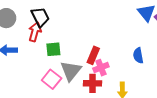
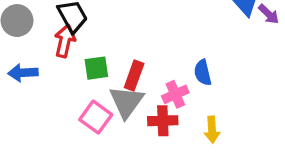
red rectangle: (93, 55) -> (134, 76), moved
blue semicircle: (138, 56) -> (203, 73), moved

